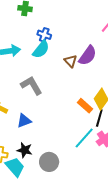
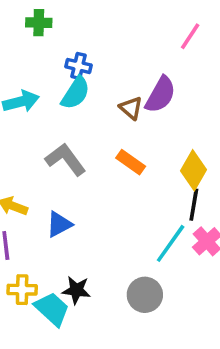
orange rectangle: (85, 106) -> (131, 162), moved
black star: (25, 150) -> (76, 290), moved
gray circle: (49, 162) -> (145, 295), moved

